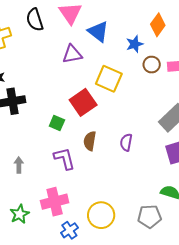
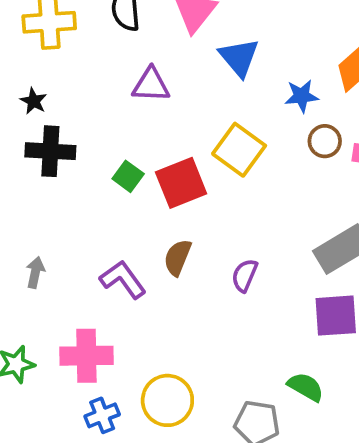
purple triangle: (72, 54) -> (151, 85), moved
green square: (57, 123) -> (128, 176), moved
purple L-shape: (64, 158) -> (123, 279), turned -35

